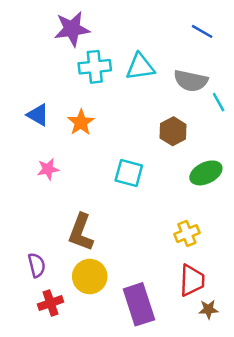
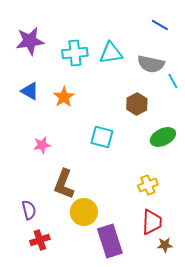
purple star: (72, 29) -> (30, 41), moved
pink star: (48, 169) -> (42, 145), moved
yellow circle: (90, 277) -> (84, 212), moved

